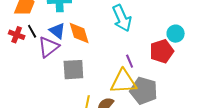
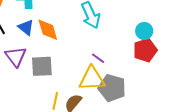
purple triangle: (49, 47) -> (16, 56), moved, turned -30
red pentagon: (162, 51) -> (145, 50), moved
purple line: (130, 61) -> (98, 58), turned -32

